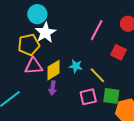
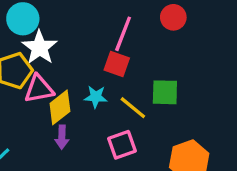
red square: (119, 52) -> (117, 64), moved
pink triangle: (34, 66) -> (39, 89), moved
green square: (111, 96) -> (165, 92), moved

